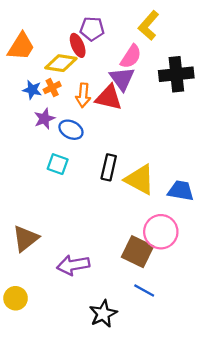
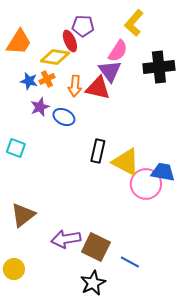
cyan square: (58, 164) -> (16, 148), moved
pink circle: (161, 232) -> (146, 184), moved
brown square: (138, 252) -> (96, 247), moved

